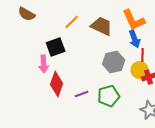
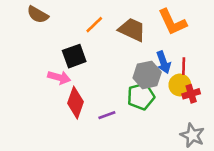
blue arrow: (135, 39) -> (163, 62), moved
pink arrow: (44, 64) -> (59, 77), turned -72
green pentagon: (109, 96) -> (141, 96), moved

